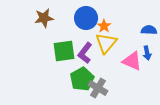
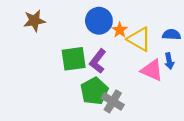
brown star: (44, 18) -> (34, 21), moved
yellow triangle: (106, 43) -> (139, 39), moved, turned -40

